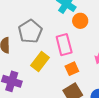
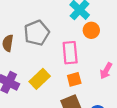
yellow rectangle: (40, 62) -> (40, 79), moved

